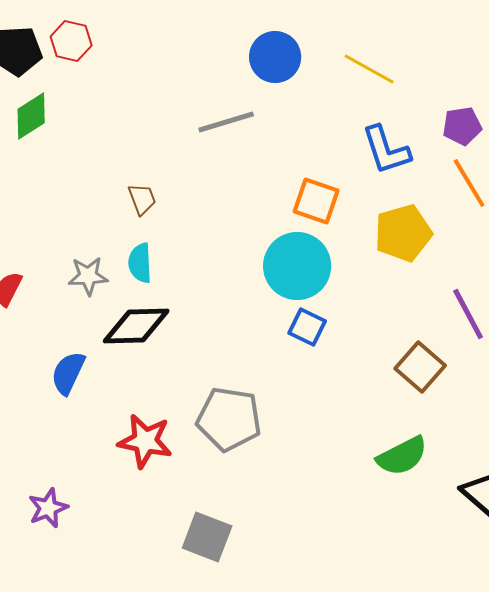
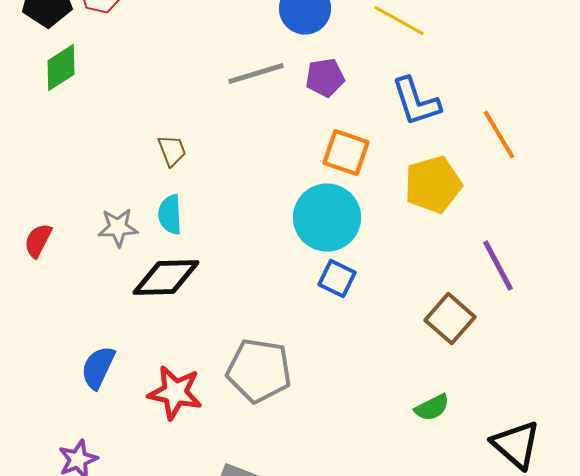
purple pentagon: (462, 126) -> (325, 78), moved
blue semicircle: (68, 373) -> (98, 368), moved
green semicircle: (402, 456) -> (432, 408), size x0.7

